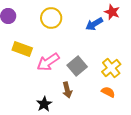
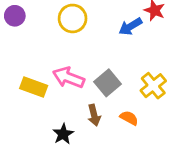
yellow rectangle: (22, 49) -> (34, 87), moved
pink arrow: (48, 62) -> (69, 78), turned 55
orange semicircle: (108, 92) -> (129, 118), moved

